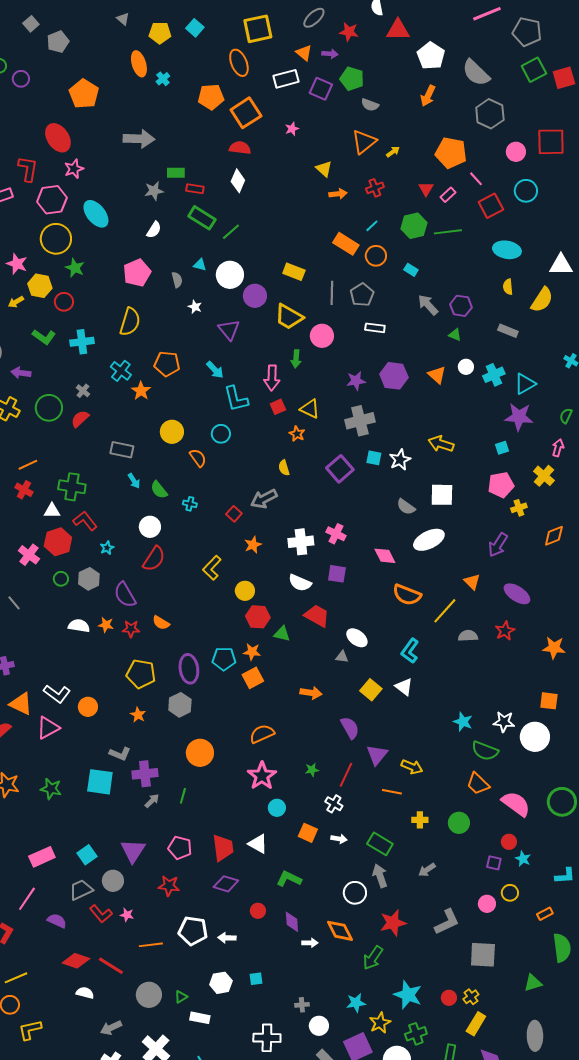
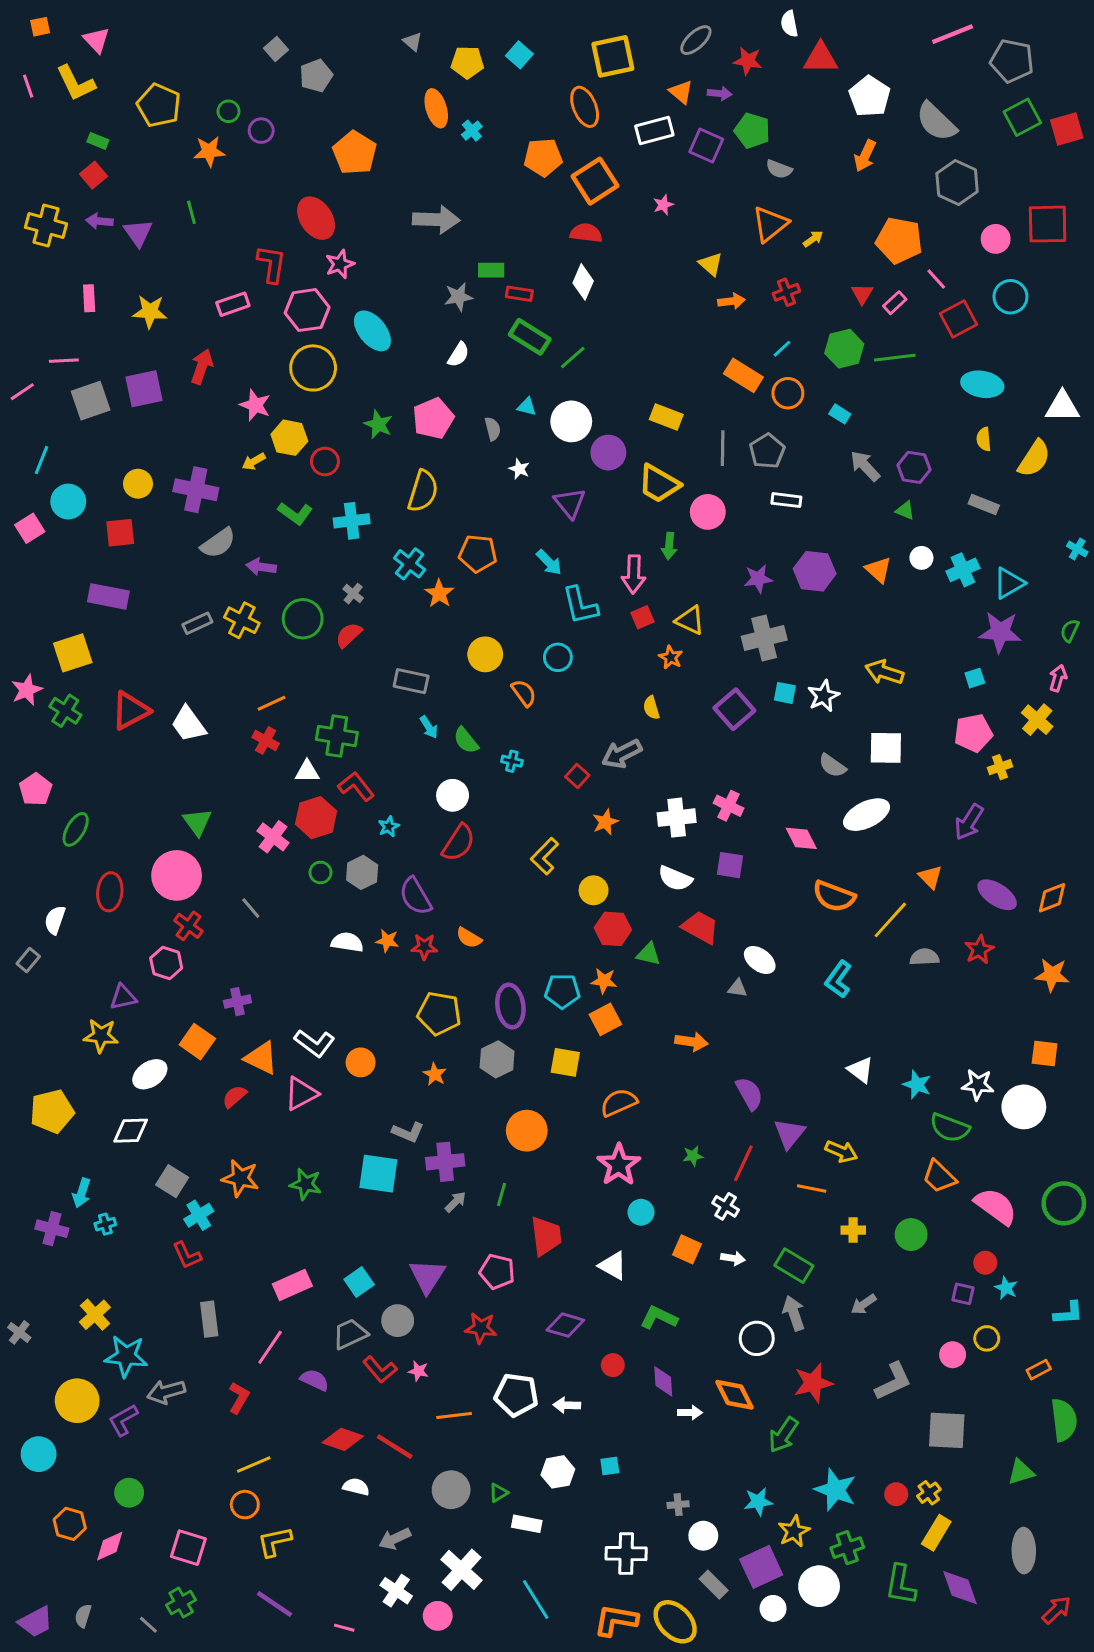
green star: (75, 268) -> (378, 424), moved
orange diamond: (554, 536) -> (1052, 898), moved
white triangle: (404, 687) -> (861, 1070), moved
yellow square: (371, 690) -> (565, 1062), moved, turned -30
red trapezoid: (223, 848) -> (546, 1236), moved

